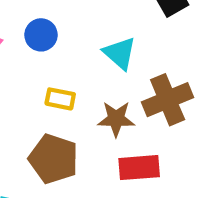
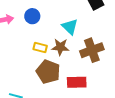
brown star: (116, 119) -> (60, 47), moved
brown pentagon: (54, 159) -> (48, 72), moved

